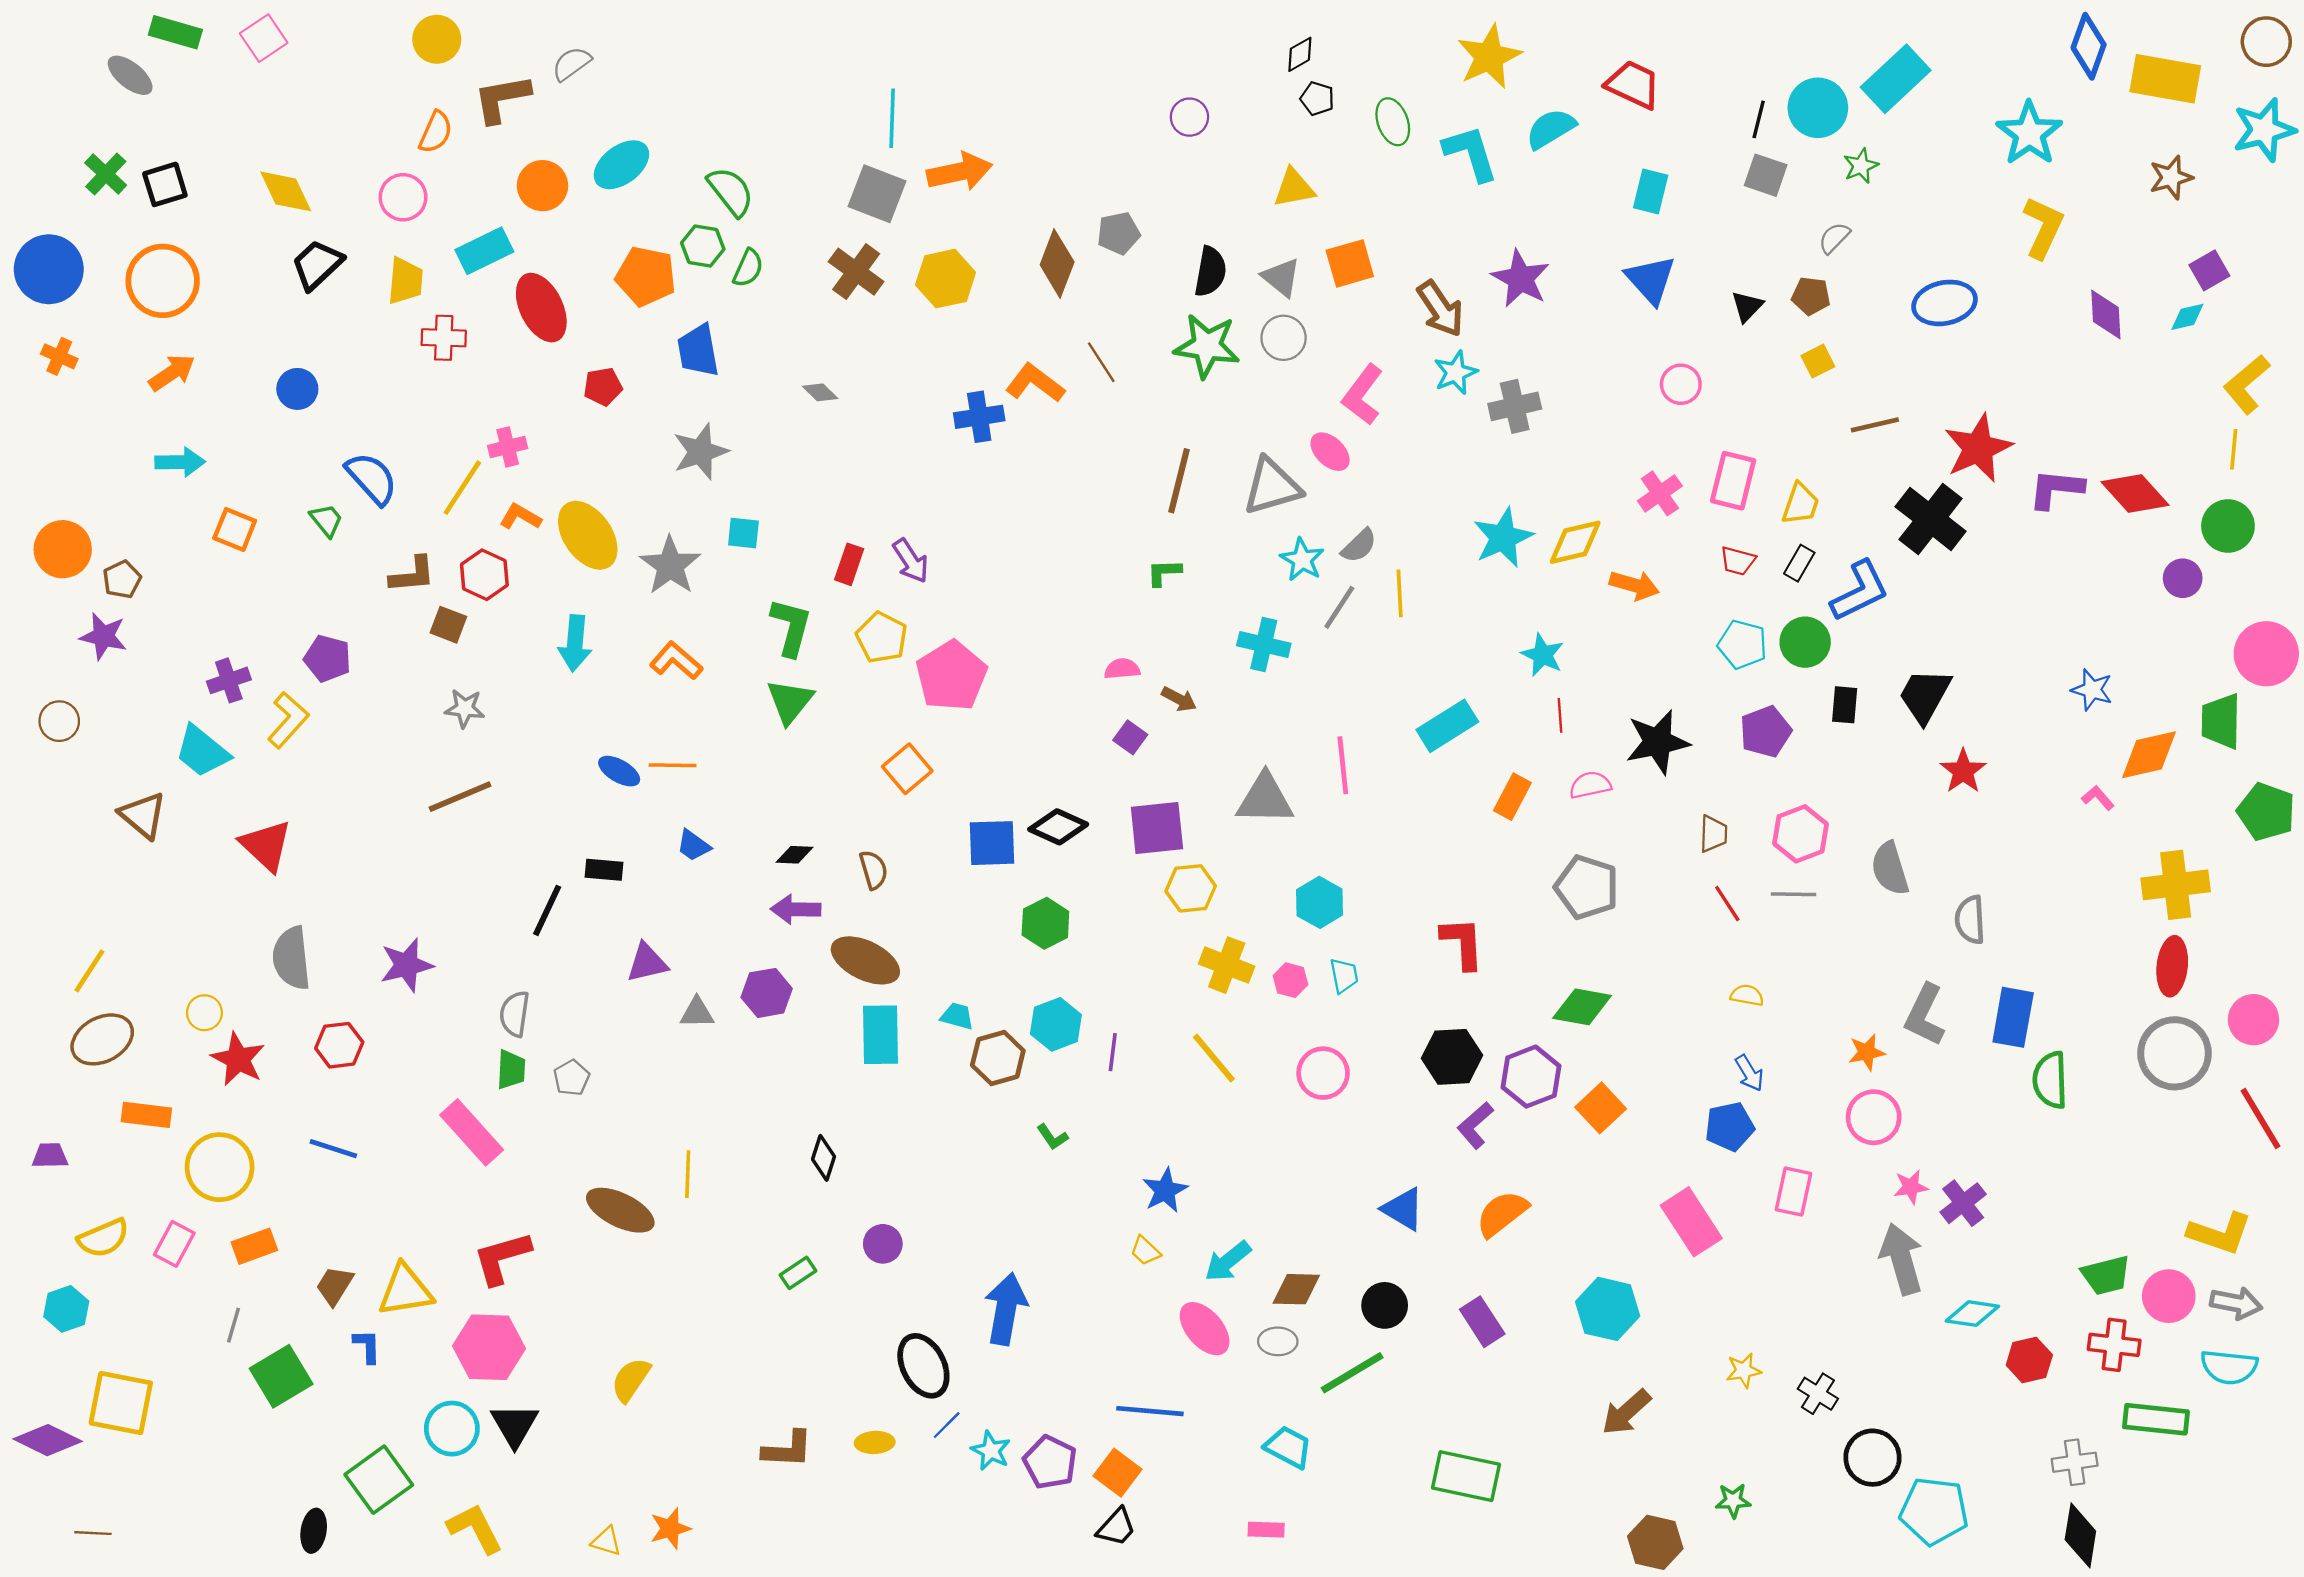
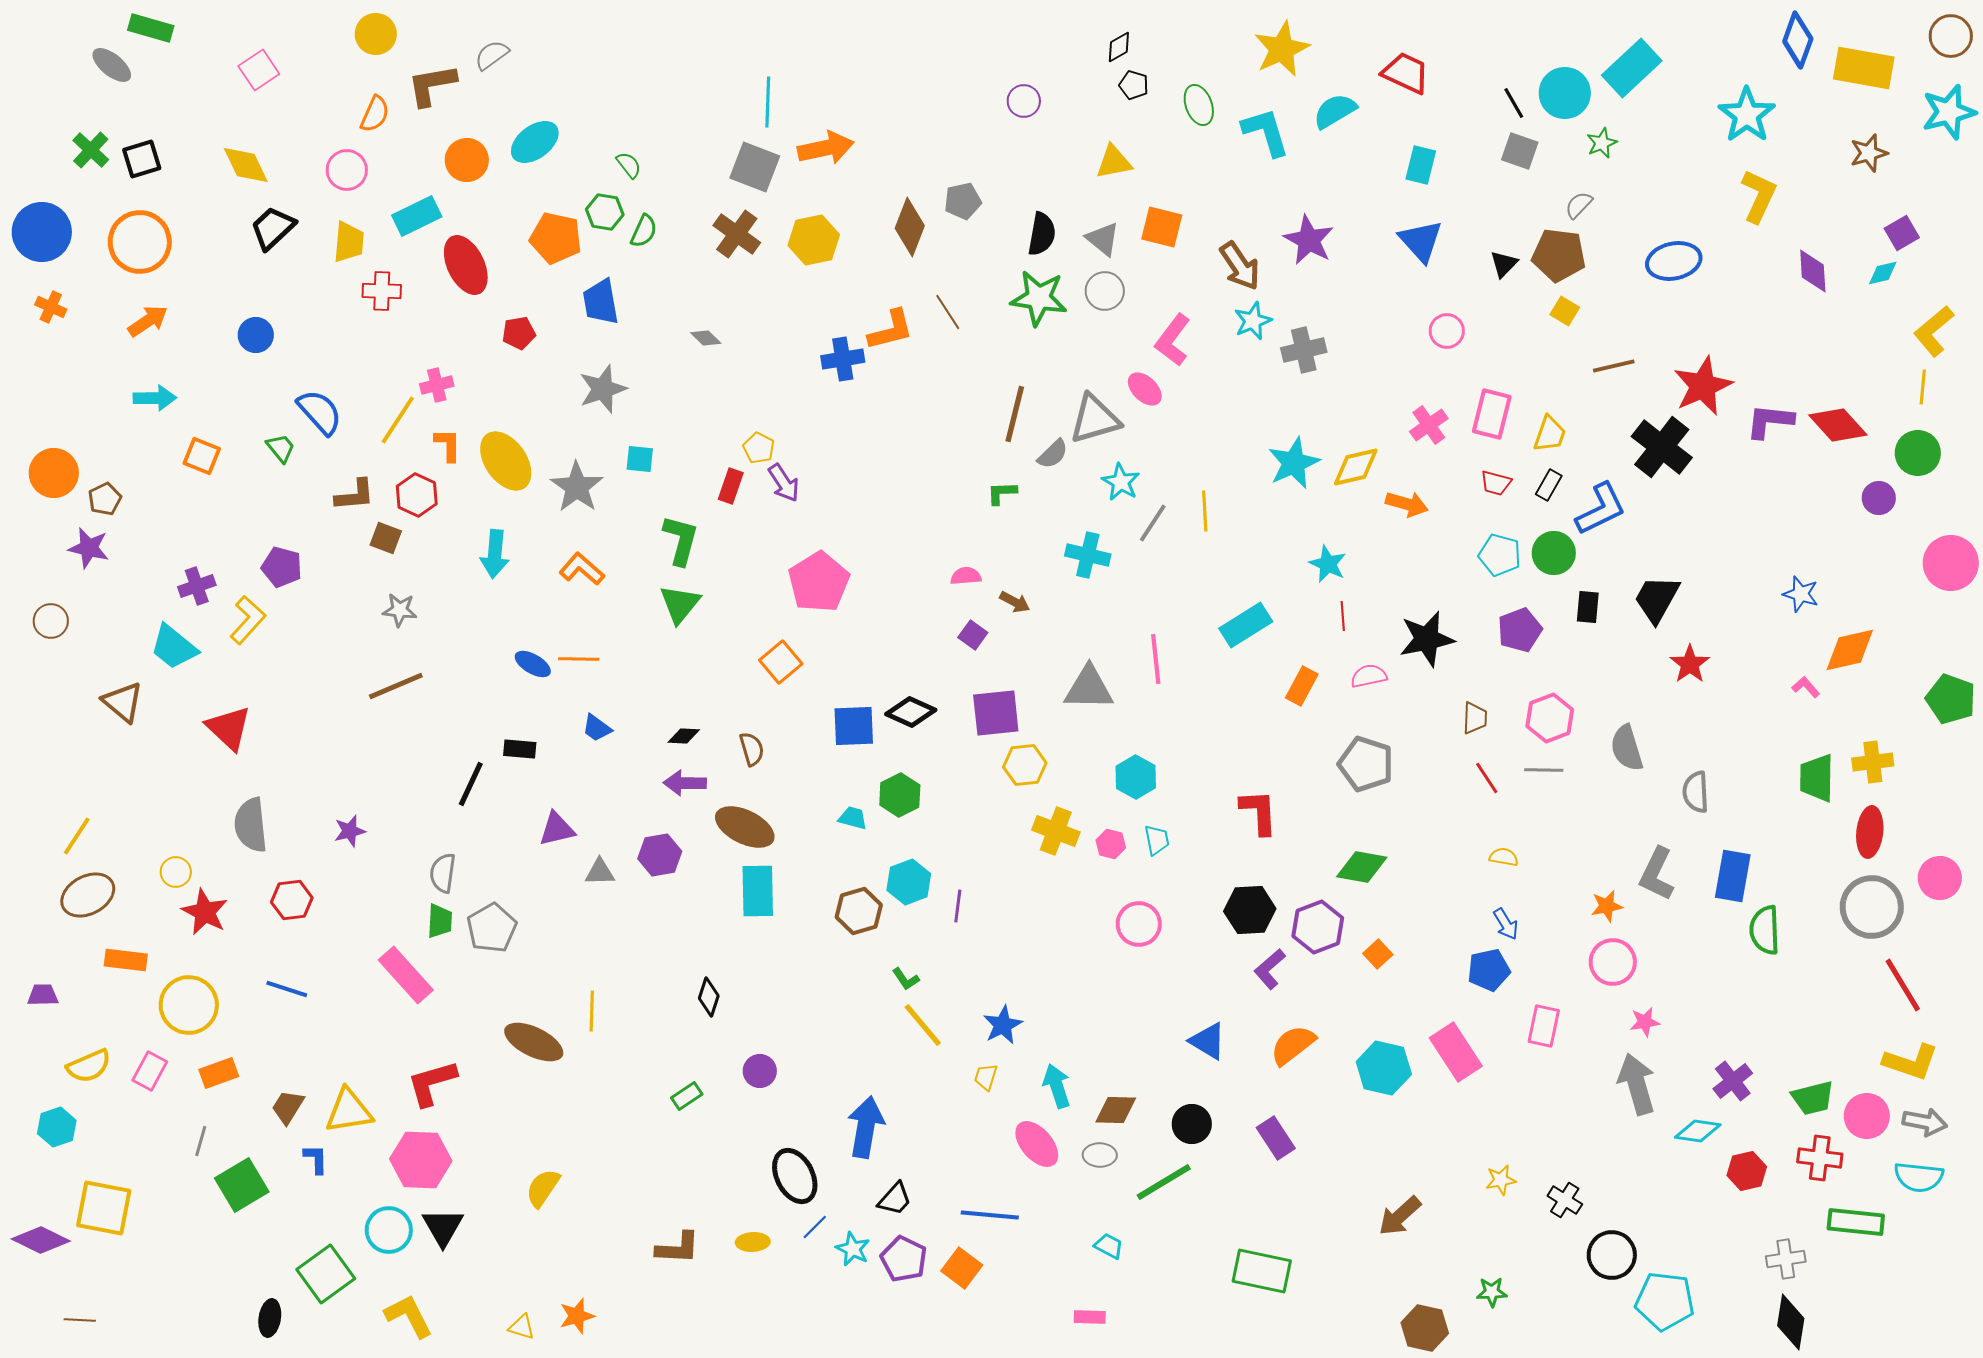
pink square: (264, 38) -> (259, 70), moved
black line: (1759, 119) -> (1514, 103), turned -44
green semicircle: (731, 191) -> (629, 165), size x0.6
orange square: (1350, 263) -> (1162, 227), turned 30
brown pentagon: (1811, 296) -> (1559, 255), size x1.6
yellow square: (1818, 361) -> (1565, 311), turned -32
orange L-shape: (1035, 383) -> (891, 330), turned 129
orange L-shape: (520, 517) -> (448, 445), turned 60
gray semicircle: (1359, 546) -> (1053, 454), moved
yellow pentagon: (882, 637) -> (759, 448), moved, size x0.7
green trapezoid: (2221, 721) -> (1817, 778), moved
yellow cross: (2176, 885) -> (1873, 762), size x0.7
purple star: (407, 965) -> (350, 831), size x0.7
cyan trapezoid: (957, 1016) -> (853, 818), moved
yellow line: (1214, 1058) -> (923, 1025), moved
gray pentagon: (572, 1078) -> (492, 928), size x1.6
orange square: (1601, 1108) -> (1378, 954), size x0.7
red line: (2260, 1118) -> (1903, 985), moved
purple cross: (1963, 1203) -> (1733, 1081), moved
yellow trapezoid: (1145, 1251) -> (986, 1077), turned 64
cyan arrow: (1228, 1261) -> (1057, 1086), turned 111
cyan hexagon: (1608, 1309) -> (1384, 1068), moved
cyan trapezoid: (1288, 1447) -> (1109, 1246), size x0.7
black trapezoid: (1116, 1527) -> (895, 1199), moved

